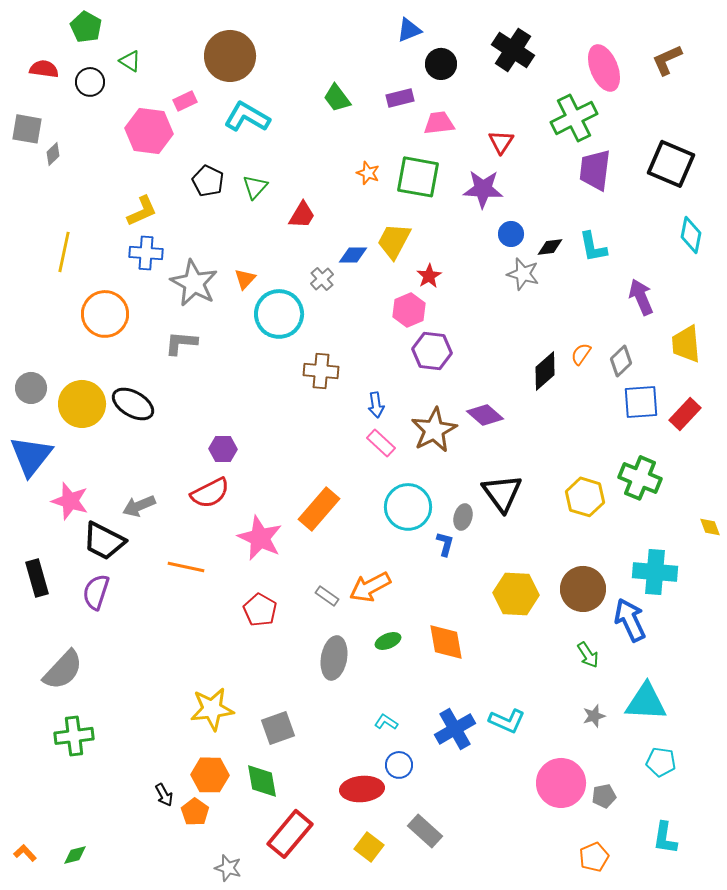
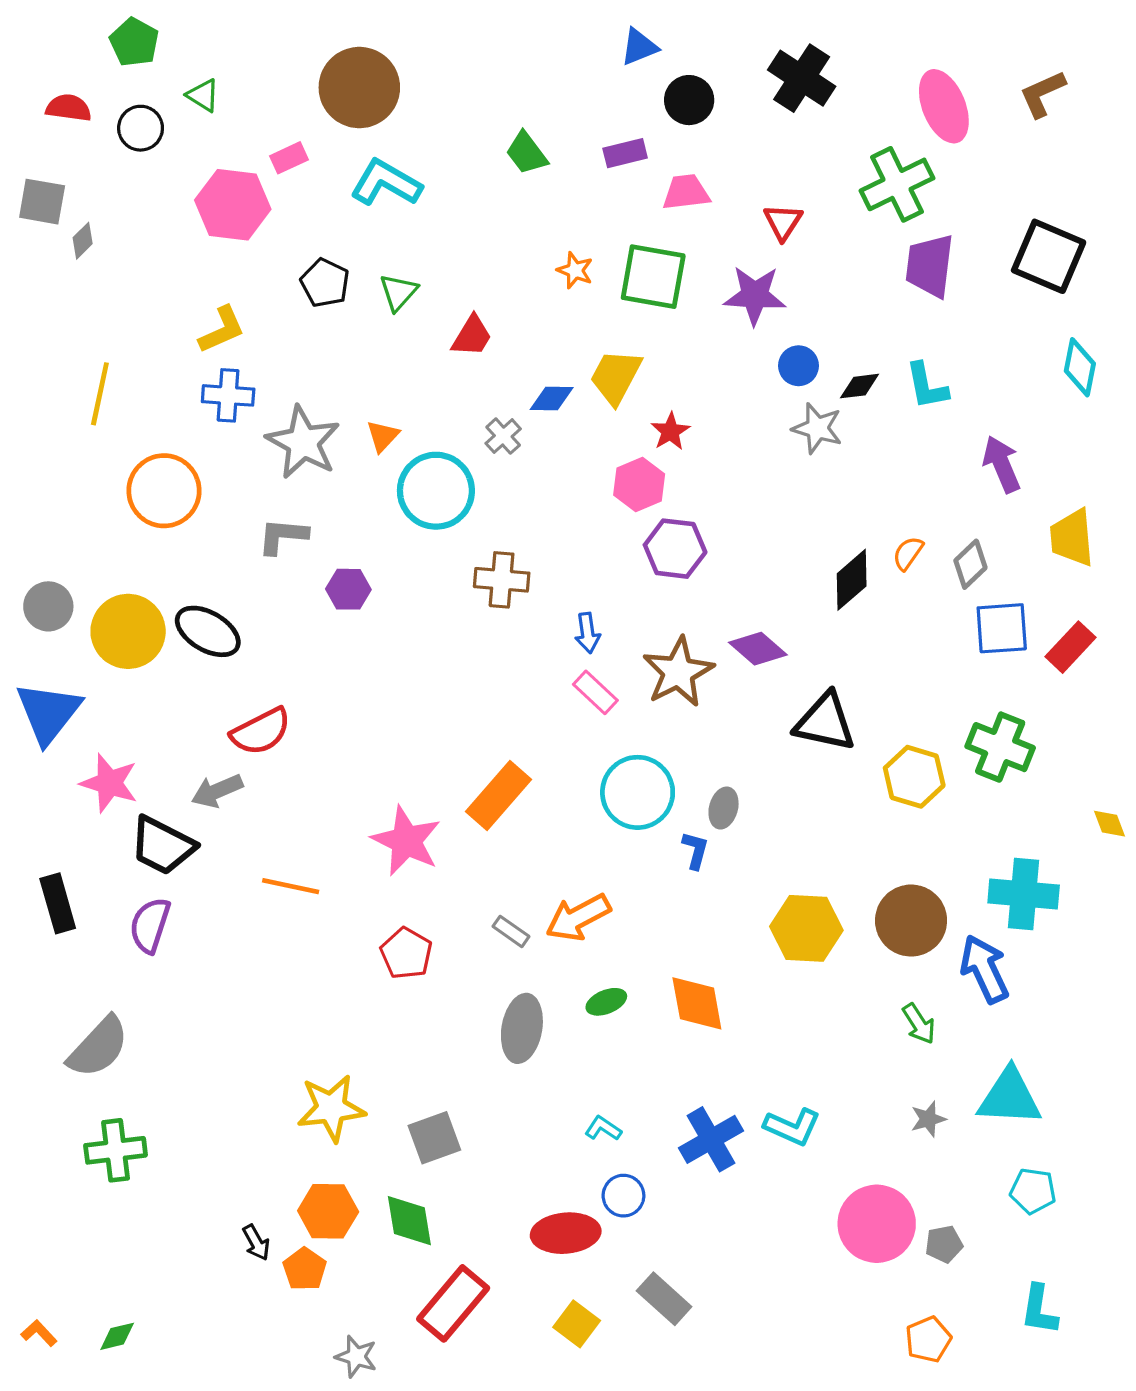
purple hexagon: (223, 449) -> (348, 589), moved
red semicircle: (210, 493) -> (261, 731), moved
black triangle: (502, 493) -> (825, 722), moved, turned -42

